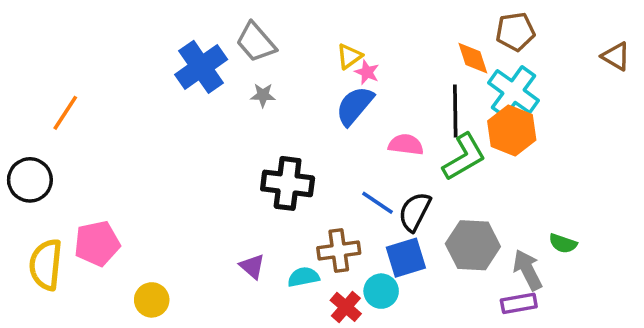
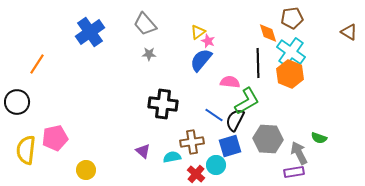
blue cross: (201, 67) -> (90, 32), moved
green L-shape: (464, 157) -> (247, 101), moved

